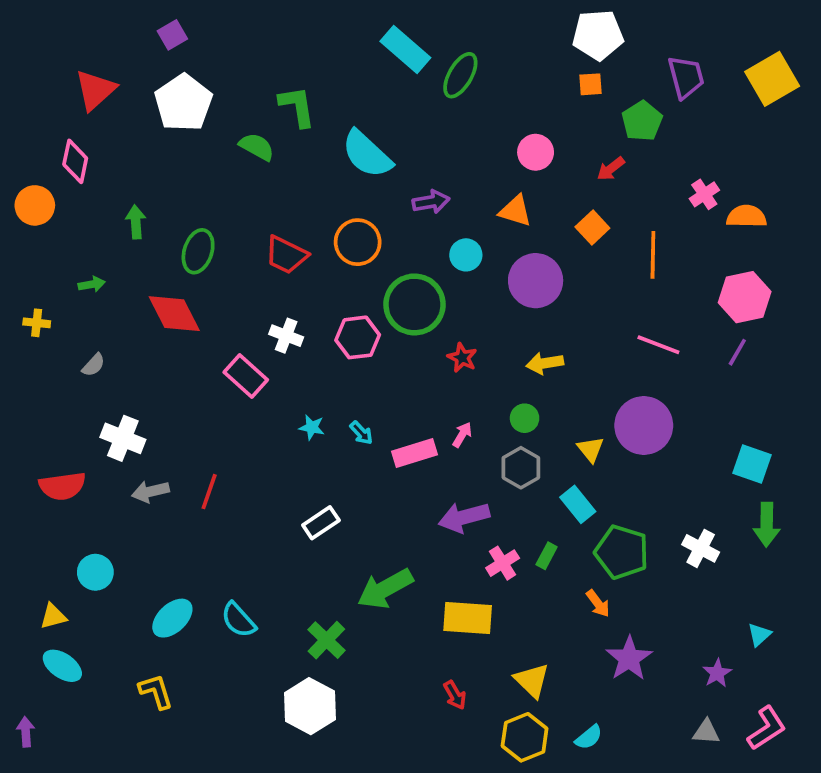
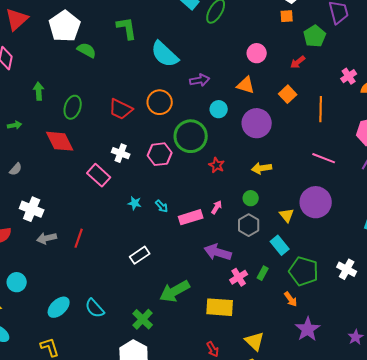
green semicircle: (257, 147) -> (87, 50), moved
purple arrow: (464, 517) -> (218, 252), turned 32

